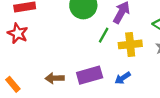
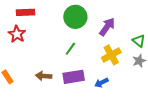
green line: (104, 35) -> (70, 49), moved
yellow cross: (130, 44) -> (111, 55), turned -30

